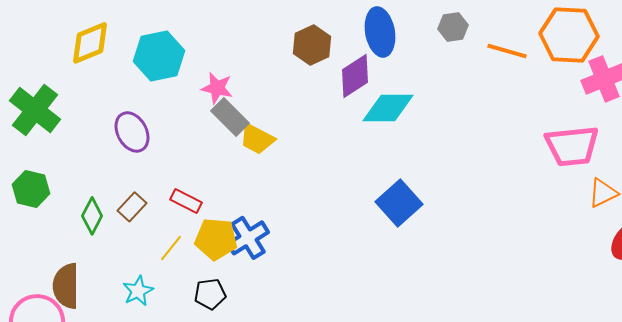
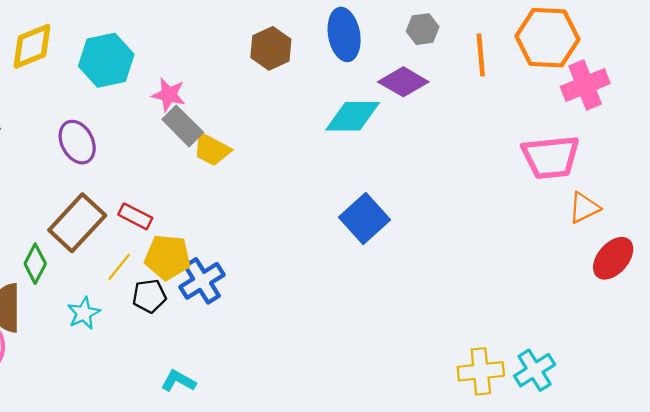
orange line: (507, 51) -> (481, 55), turned 69
purple diamond: (355, 76) -> (403, 82), moved, turned 63
brown rectangle: (132, 207) -> (77, 223), size x1.8
green diamond: (92, 216) -> (35, 264), moved
blue cross: (248, 238) -> (202, 281), moved
black pentagon: (210, 294) -> (149, 296), moved

